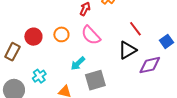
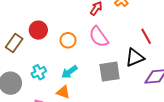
orange circle: (61, 34) -> (68, 40), moved
cyan arrow: (78, 63) -> (69, 72), moved
gray square: (95, 80) -> (110, 72), moved

